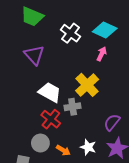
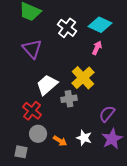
white trapezoid: (50, 92) -> (47, 85), turned -70
red cross: (51, 119) -> (32, 111), moved

